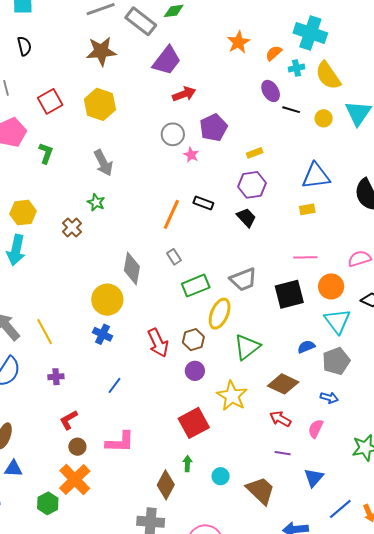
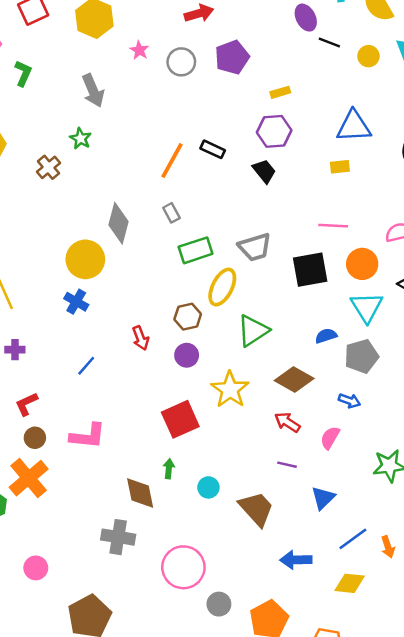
pink star: (191, 155) -> (139, 50), moved
red arrow: (158, 343) -> (141, 338), moved, size x0.7
brown diamond: (166, 485) -> (140, 493), turned -44

